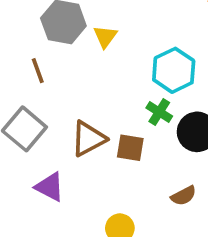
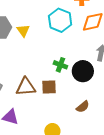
cyan hexagon: (174, 70) -> (60, 20), moved
brown triangle: (88, 139) -> (26, 87), turned 35

